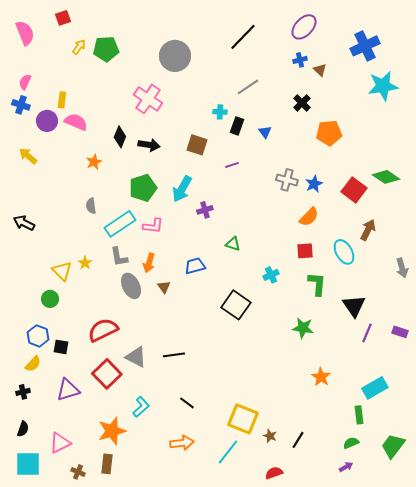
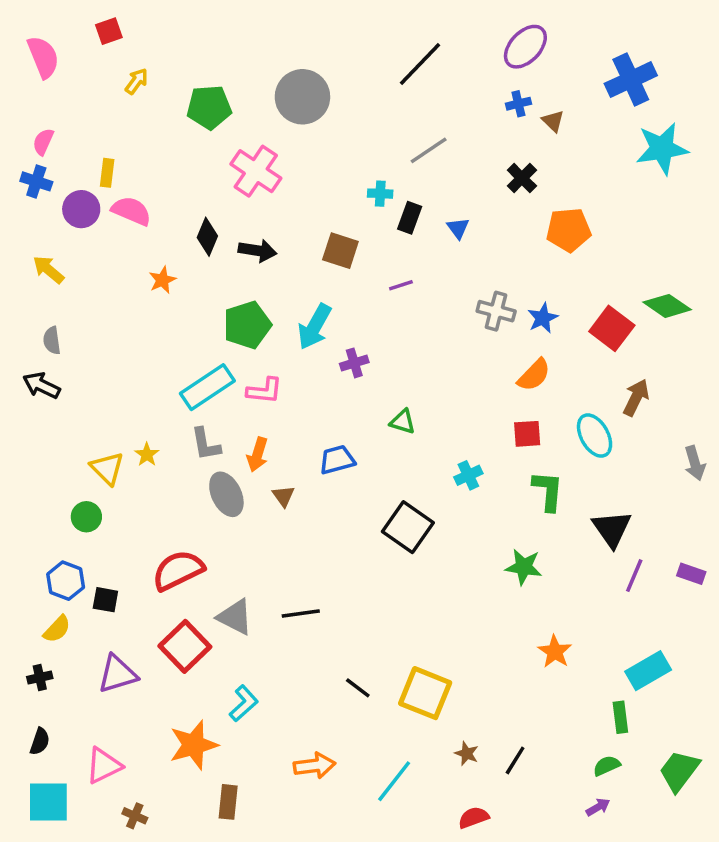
green pentagon: (106, 49) -> (209, 107), moved
gray semicircle: (91, 206) -> (52, 340), moved
black line: (187, 403) -> (358, 688), moved
yellow square: (243, 419) -> (425, 693), moved
brown rectangle: (107, 464) -> (228, 802), moved

